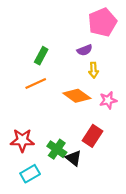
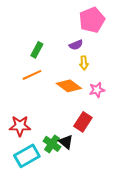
green cross: (57, 149) -> (52, 144), moved
cyan rectangle: (30, 174) -> (27, 156), size x1.4

